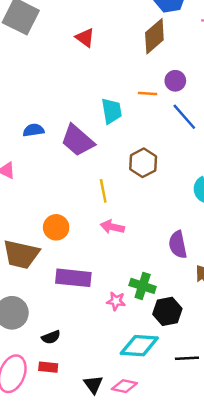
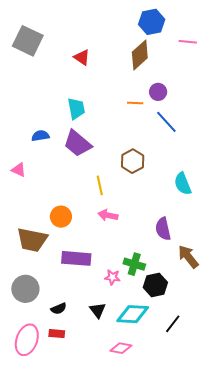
cyan trapezoid: (112, 111) -> (76, 108), moved
black line: (187, 358) -> (173, 324), turned -48
black triangle: (93, 384) -> (98, 310), moved

